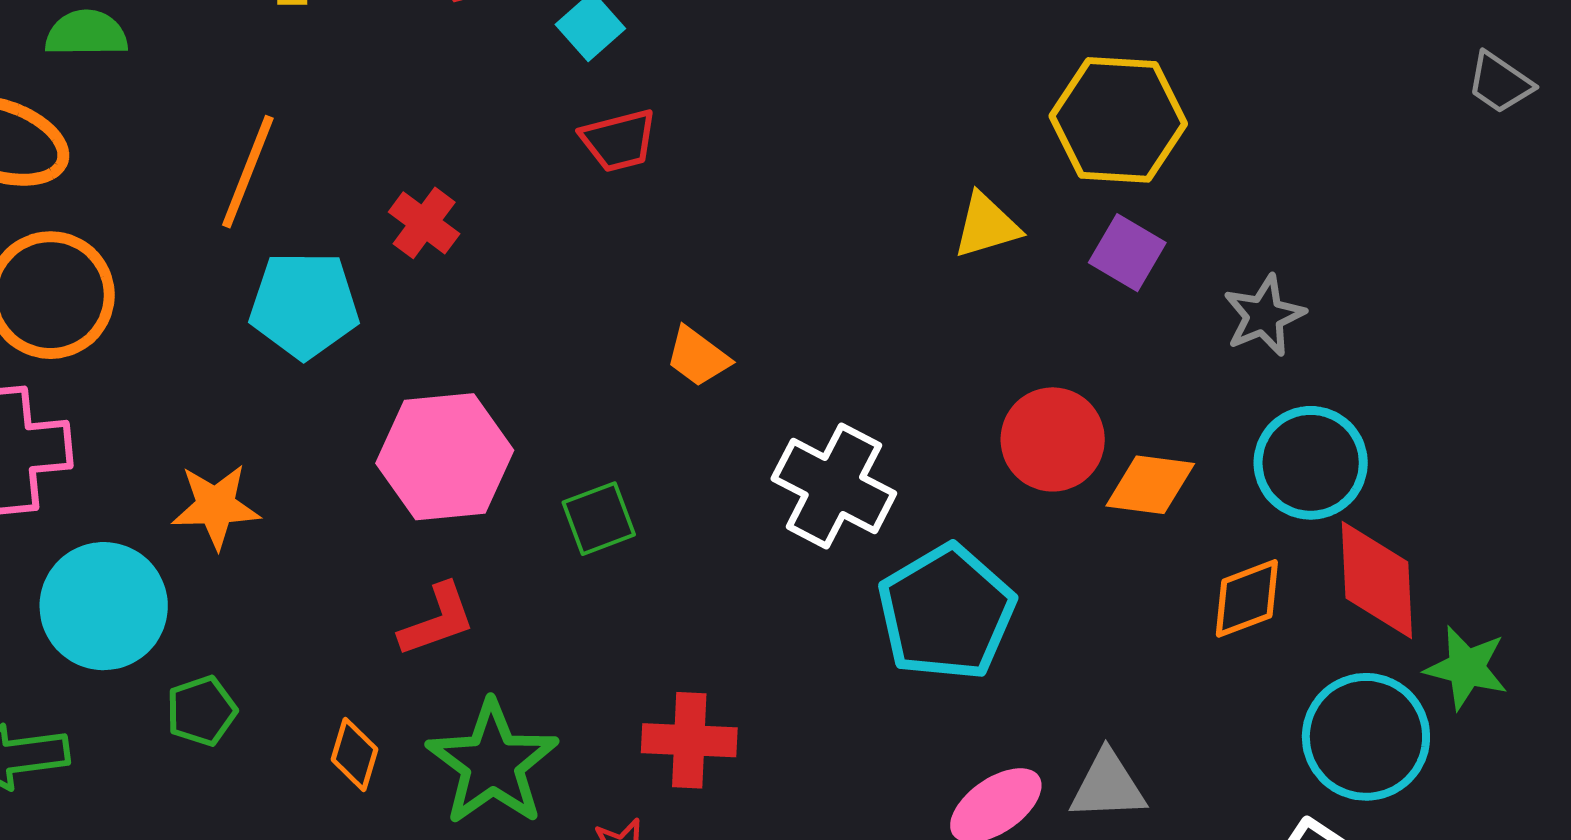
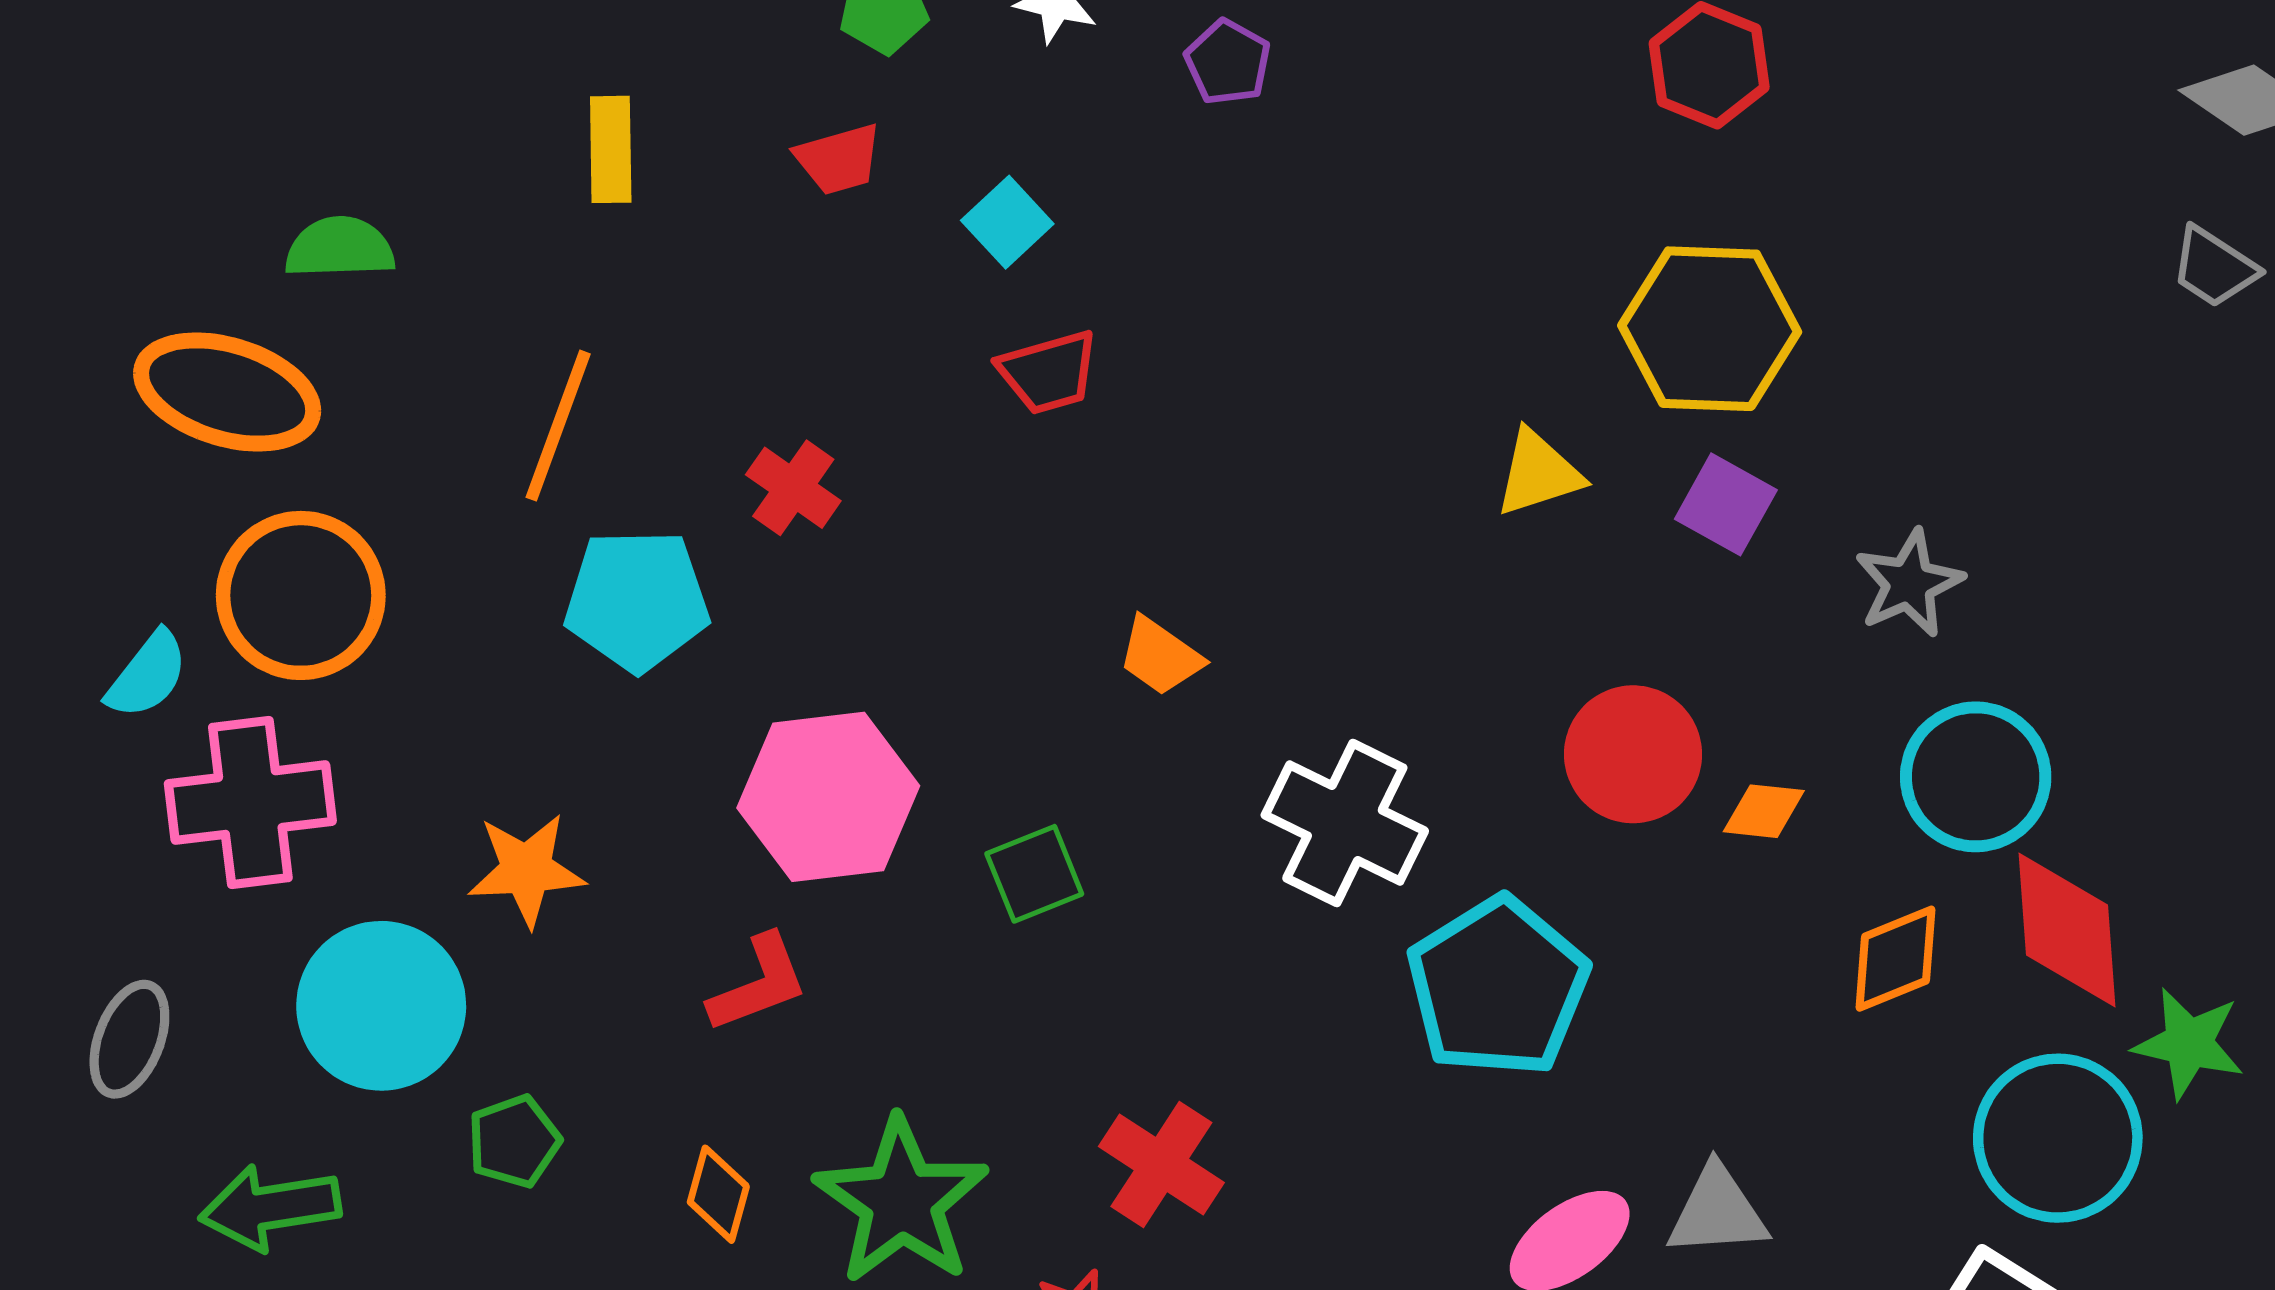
orange diamond: (1150, 485) -> (1764, 811), size x0.7
red L-shape: (437, 620) -> (758, 984), moved
red cross: (689, 740) -> (1161, 1165), turned 32

